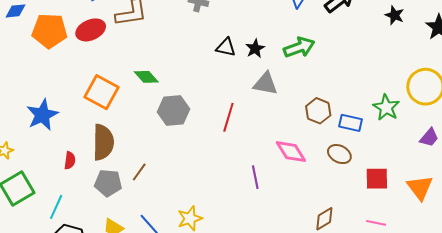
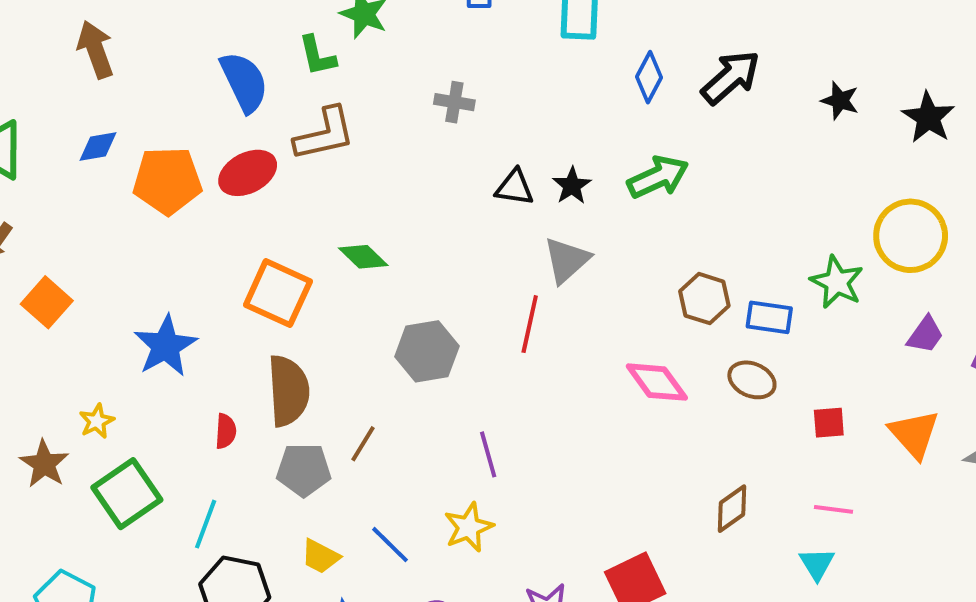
gray triangle: (265, 84) -> (567, 260), moved, turned -48
gray hexagon: (174, 110) -> (427, 351), moved
purple line: (255, 177) -> (488, 454), moved
red square: (377, 179) -> (829, 423), size x0.7

